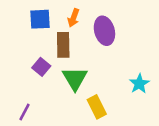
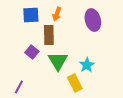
purple ellipse: (104, 31) -> (93, 20), moved
cyan star: (139, 84) -> (87, 65), moved

